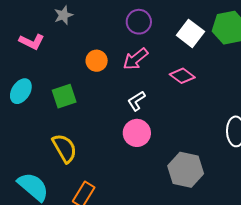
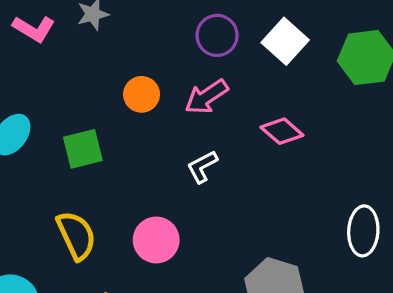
white square: (190, 33) -> (285, 41), moved
pink L-shape: (32, 42) -> (34, 29), moved
pink circle: (137, 133) -> (156, 240), moved

